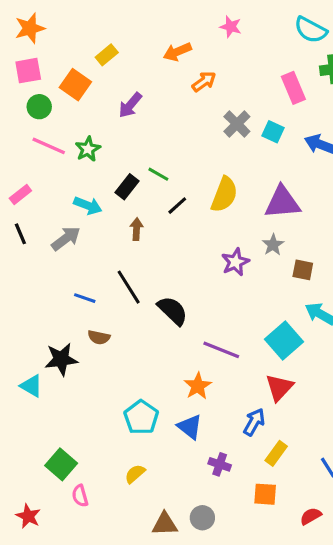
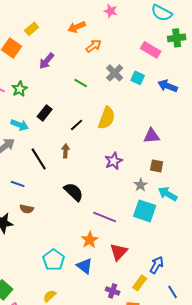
pink rectangle: (293, 88) -> (151, 50), turned -36
green line: (158, 174) -> (81, 83), moved
purple triangle: (282, 202) -> (152, 136), moved, size x0.7
brown arrow: (136, 229) -> (66, 151), moved
gray star: (273, 245) -> (141, 185), moved
black line: (129, 287) -> (39, 159), moved
cyan square: (284, 340) -> (145, 211), turned -30
red triangle: (279, 388) -> (119, 252), moved
blue arrow: (254, 422) -> (157, 265), moved
purple cross: (220, 464) -> (113, 291), moved

